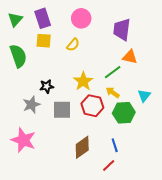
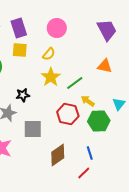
purple trapezoid: (122, 30) -> (107, 30), moved, turned 145
green line: (113, 72) -> (75, 83), moved
yellow star: (83, 81) -> (51, 77), moved
gray square: (62, 110) -> (33, 129), moved

